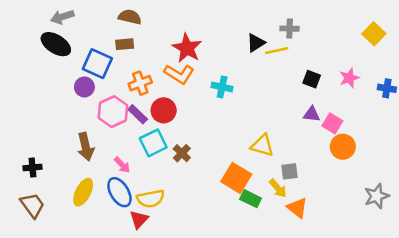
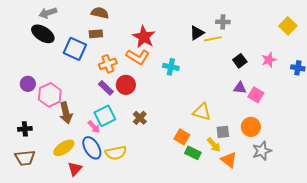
black square: (312, 79) -> (240, 61), turned 32
purple circle: (84, 87) -> (28, 84), moved
pink hexagon: (113, 112) -> (50, 95), moved
cyan square: (153, 143) -> (105, 116), moved
orange circle: (343, 147) -> (251, 127), moved
orange square: (236, 178) -> (182, 137), size x0.7
yellow ellipse: (83, 192) -> (64, 148), turned 30
gray star: (377, 196) -> (262, 151), moved
brown trapezoid: (32, 205) -> (25, 158), turned 120
red triangle: (139, 219) -> (75, 169), moved

